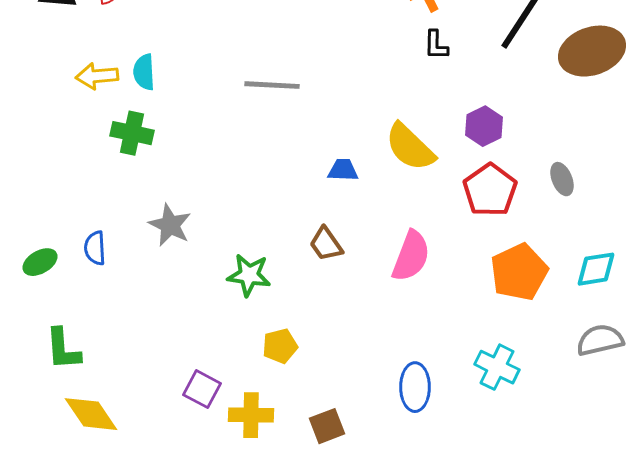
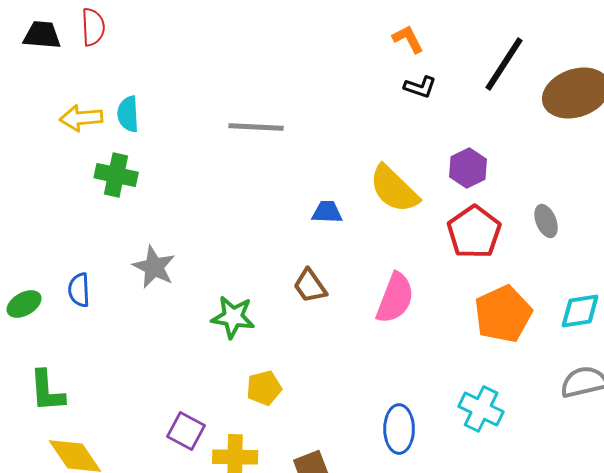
black L-shape: (436, 45) -> (420, 87), turned -72

